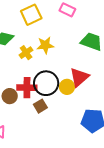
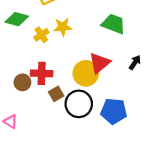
black circle: (46, 83) -> (79, 104), moved
yellow circle: (67, 87) -> (86, 73), size x1.5

